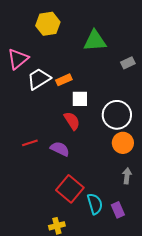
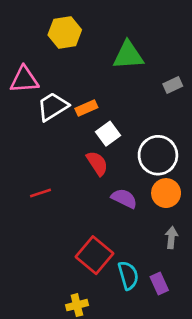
pink triangle: (18, 59) -> (24, 80), turned 35
white square: (80, 99) -> (108, 134), turned -36
purple semicircle: (60, 149) -> (124, 198), moved

